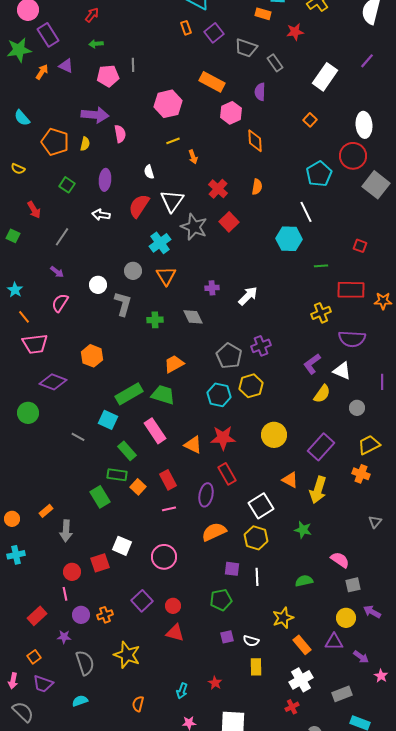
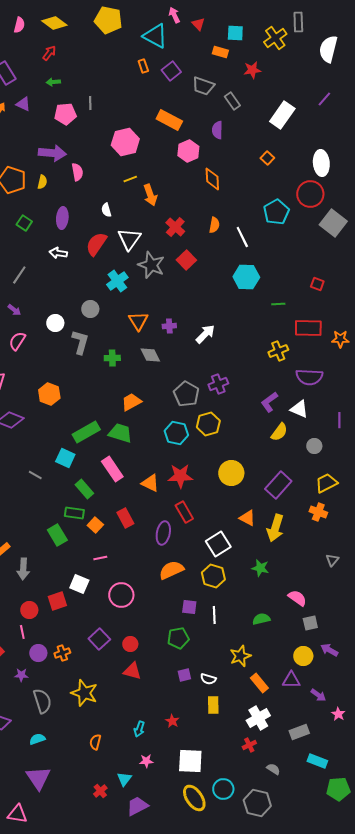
orange arrow: (193, 157) -> (150, 195), size x1.5
white line: (306, 212) -> (242, 237), moved
orange triangle: (166, 276) -> (138, 321), moved
pink line: (169, 509) -> (100, 558), moved

